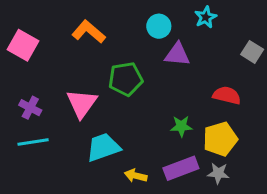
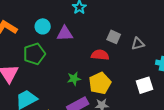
cyan circle: (159, 26) -> (43, 26), moved
gray square: (252, 52) -> (114, 37), moved

